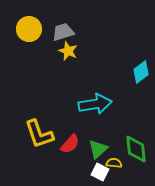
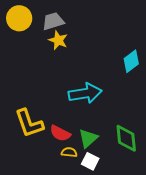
red semicircle: (70, 144) -> (60, 133), turned 75
yellow semicircle: (114, 163) -> (69, 152), moved

